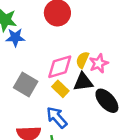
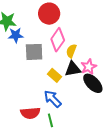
pink star: (99, 63) -> (89, 67), moved
pink diamond: (60, 67) -> (58, 40), moved, turned -35
gray square: (26, 85) -> (34, 52), moved, turned -30

